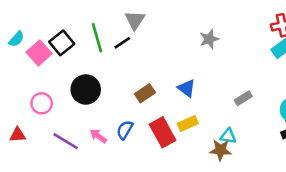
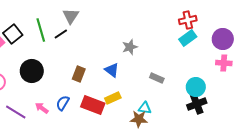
gray star: (209, 39) -> (130, 47), moved
brown rectangle: (145, 93) -> (79, 74), turned -35
gray rectangle: (243, 98) -> (157, 78), turned 56
red rectangle: (163, 132) -> (93, 105), turned -40

